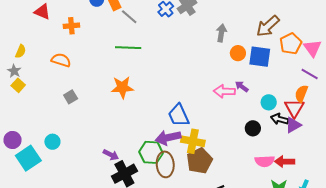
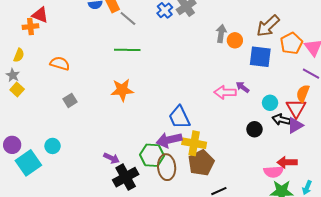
orange cross: (71, 26) -> (30, 27), moved
orange circle: (238, 53) -> (235, 40), moved
pink semicircle: (265, 161) -> (273, 172), moved

